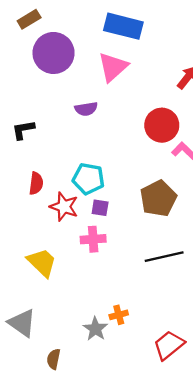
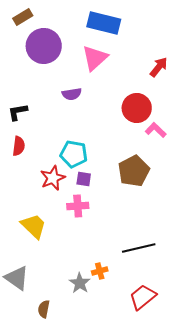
red semicircle: (36, 183) -> (19, 146), moved
red star: (64, 207) -> (53, 178), turned 30
black line: (164, 257) -> (139, 248), moved

